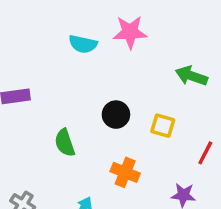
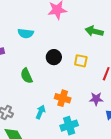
cyan semicircle: (83, 44) -> (26, 33), moved
orange cross: (125, 172) -> (63, 98), moved

